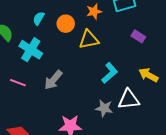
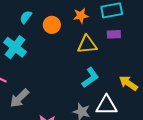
purple rectangle: (138, 36) -> (114, 34), moved, turned -40
yellow triangle: (89, 40) -> (87, 45), moved
gray arrow: (53, 80) -> (19, 98), moved

